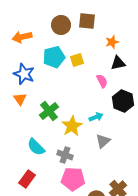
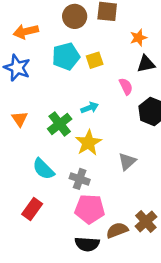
blue star: (24, 74) -> (17, 68), moved
orange triangle: (20, 99) -> (20, 119), moved
cyan arrow: (96, 117) -> (90, 108), moved

